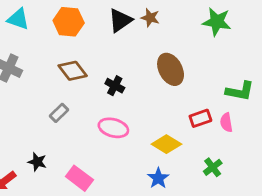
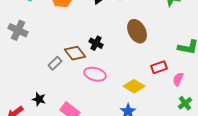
brown diamond: (73, 71) -> (75, 53), moved
pink semicircle: (226, 122) -> (178, 79), moved, turned 32
green cross: (213, 167) -> (185, 103), moved

